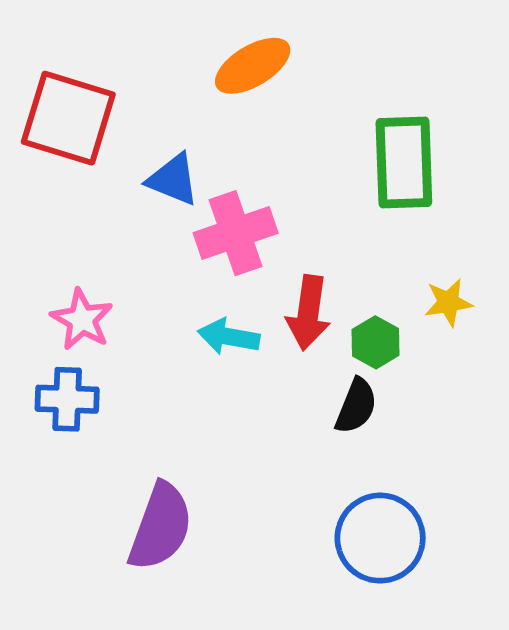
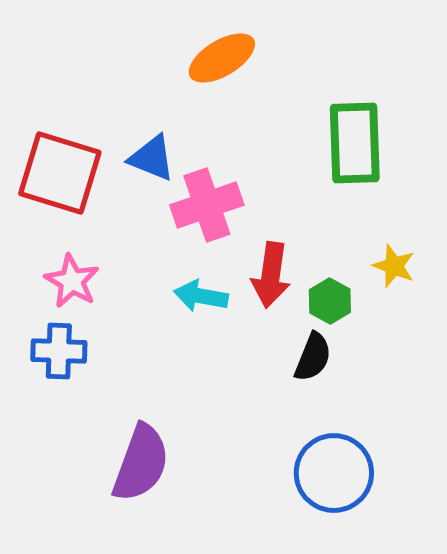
red square: (68, 118) -> (60, 173), moved
yellow star: (448, 302) -> (394, 266), turned 30

